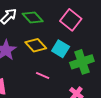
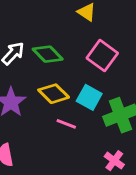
pink line: (43, 75) -> (66, 124), moved

